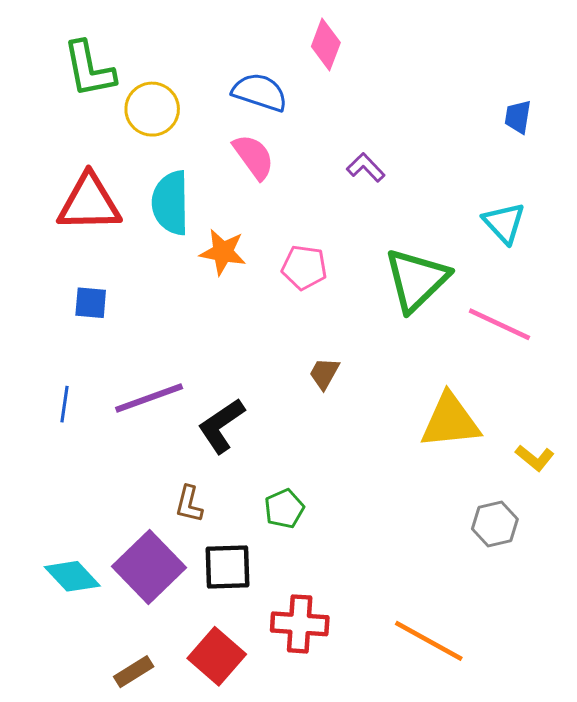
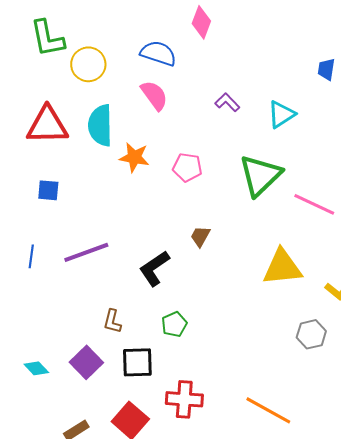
cyan triangle: (504, 223) -> (281, 114), moved, turned 40
black L-shape: (221, 426) -> (154, 268), moved
purple square: (149, 567) -> (86, 362), size x0.7
cyan diamond: (72, 576) -> (36, 368), size x0.7

